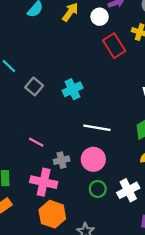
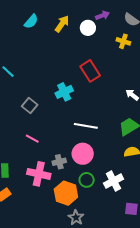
red rectangle: (114, 46) -> (90, 71), moved
gray square: (34, 86) -> (30, 105), moved
gray cross: (62, 160) -> (59, 162), moved
orange hexagon: (52, 214) -> (66, 193), moved

